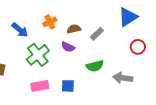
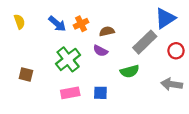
blue arrow: (20, 30) -> (57, 24), moved
gray rectangle: (97, 34) -> (145, 42), moved, size x1.6
gray arrow: (123, 78) -> (172, 84), moved

